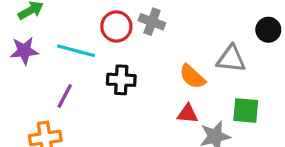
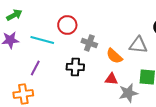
gray cross: (152, 22) -> (89, 43), moved
black cross: (121, 80) -> (75, 67), moved

